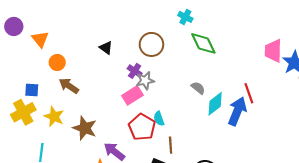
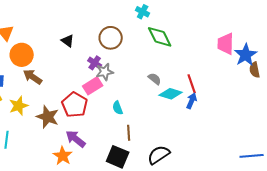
orange circle: (57, 62) -> (22, 55), size x1.5
red line: (249, 93) -> (192, 84), moved
cyan diamond: (215, 104) -> (171, 94), turned 55
blue arrow: (237, 111) -> (192, 101), size x0.6
yellow star: (54, 117) -> (19, 106), turned 30
red pentagon: (142, 127) -> (75, 105), moved

